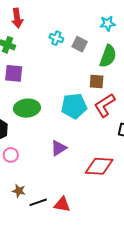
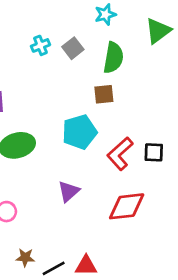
cyan cross: (56, 38) -> (40, 45), turned -32
gray square: (80, 44) -> (73, 48), turned 35
red L-shape: (105, 105) -> (120, 154), moved

